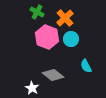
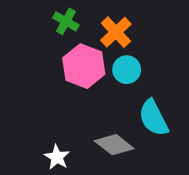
cyan semicircle: (86, 66) -> (153, 118), size x1.5
gray diamond: (53, 75) -> (114, 145), moved

